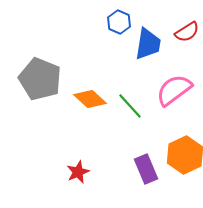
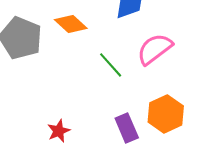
orange diamond: (90, 99) -> (71, 24), moved

